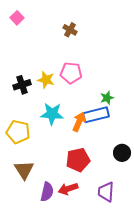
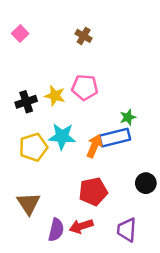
pink square: (17, 18) -> (20, 34), moved
yellow pentagon: (18, 132) -> (33, 147), moved, turned -30

